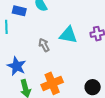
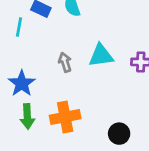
cyan triangle: (68, 35) -> (101, 56), turned -30

